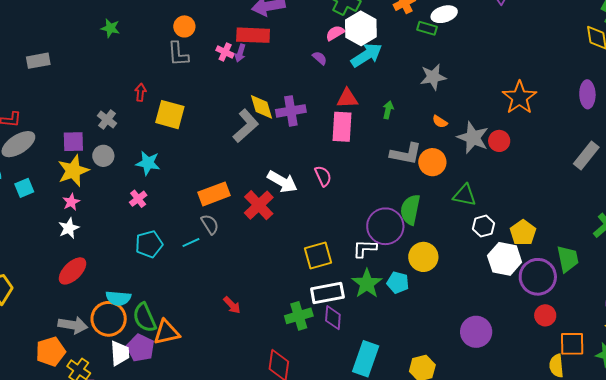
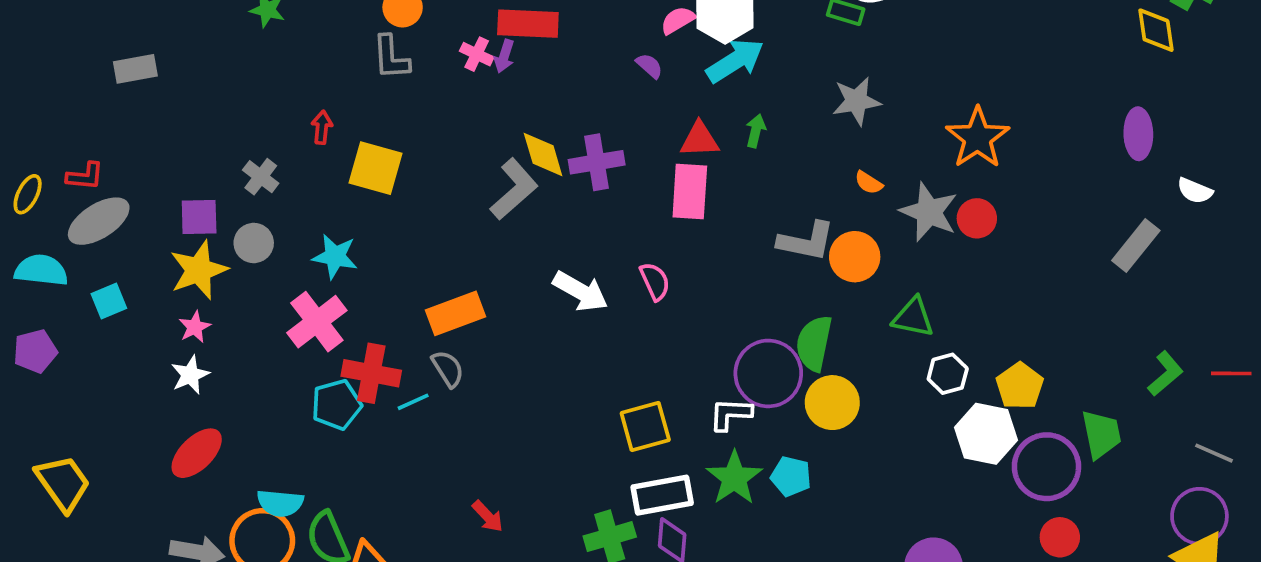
orange star: (520, 98) -> (978, 138), moved
green arrow: (388, 110) -> (756, 131), moved
pink cross: (138, 199) -> (317, 322), size x1.8
red cross: (259, 205) -> (371, 373), moved, turned -36
yellow circle: (423, 257) -> (832, 403), moved

